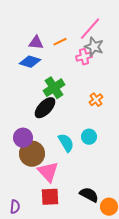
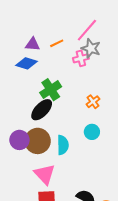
cyan circle: (89, 137) -> (92, 132), moved
cyan semicircle: (66, 143) -> (63, 145), turned 30
brown circle: (32, 154) -> (38, 141), moved

